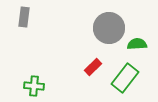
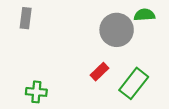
green semicircle: (137, 44) -> (144, 15), moved

